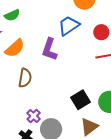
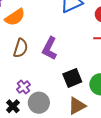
purple L-shape: (49, 49) -> (50, 48), moved

